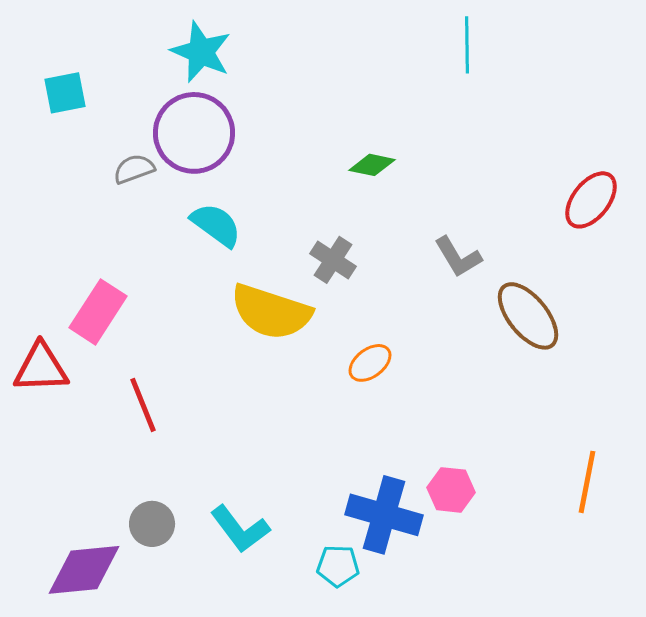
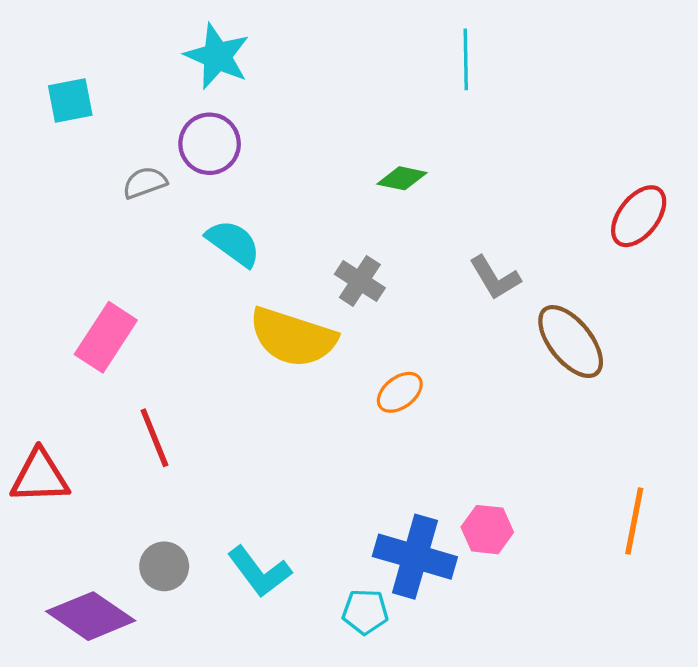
cyan line: (467, 45) -> (466, 59), moved
purple circle: (194, 133) -> (210, 144), size x0.7
red triangle: (41, 368) -> (40, 477), moved
purple diamond: (84, 570) -> (91, 616), turned 40

